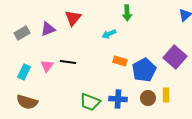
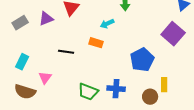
purple square: (175, 57) -> (173, 34), moved
orange rectangle: (120, 61) -> (96, 43), moved
pink triangle: (47, 66) -> (45, 78), moved
brown circle: (148, 98) -> (150, 97), moved

